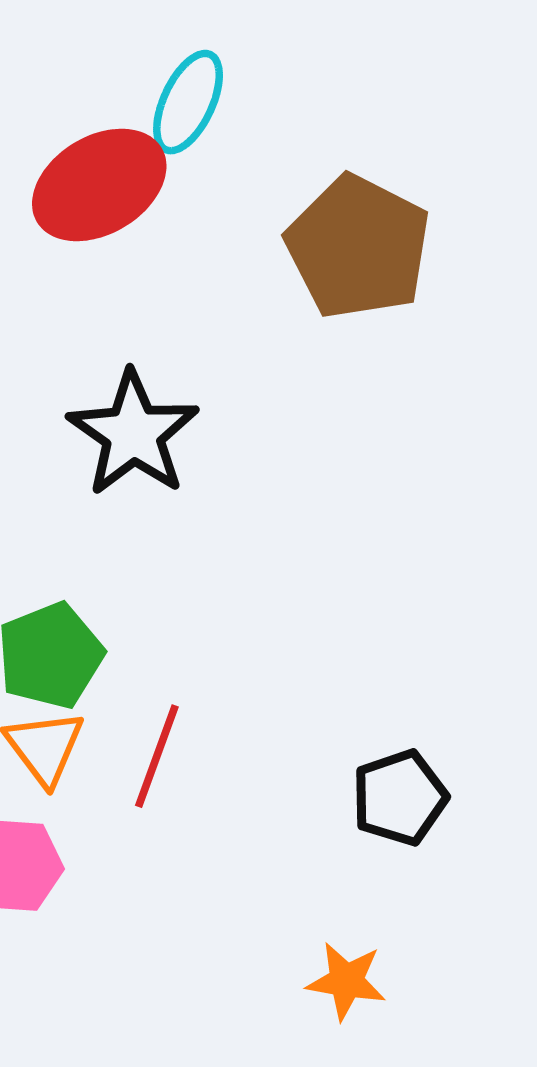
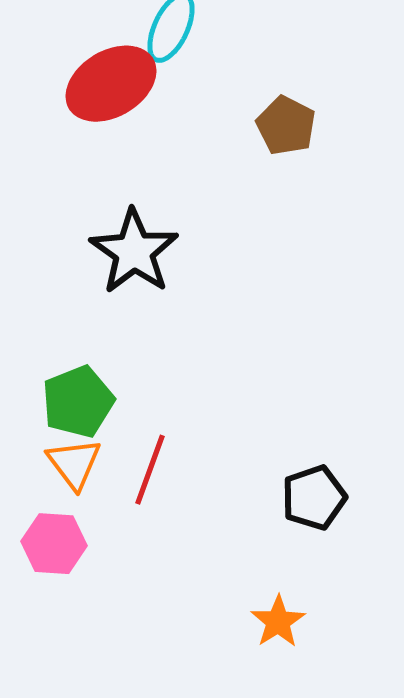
brown pentagon: (358, 247) -> (286, 126), size x0.6
orange star: (346, 981) -> (278, 622), turned 30

